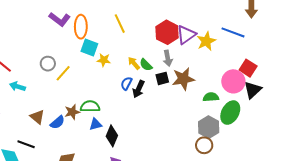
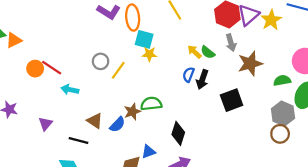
yellow star: (104, 60) -> (149, 54), moved
black square: (162, 78) -> (232, 100), moved, size x1.5
blue triangle: (96, 124) -> (148, 152), moved
black line: (26, 144) -> (78, 140), moved

